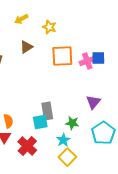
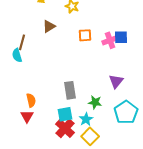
orange square: (62, 56) -> (85, 35), size x0.6
cyan square: (40, 122) -> (65, 114), moved
red cross: (27, 146) -> (65, 128), moved

